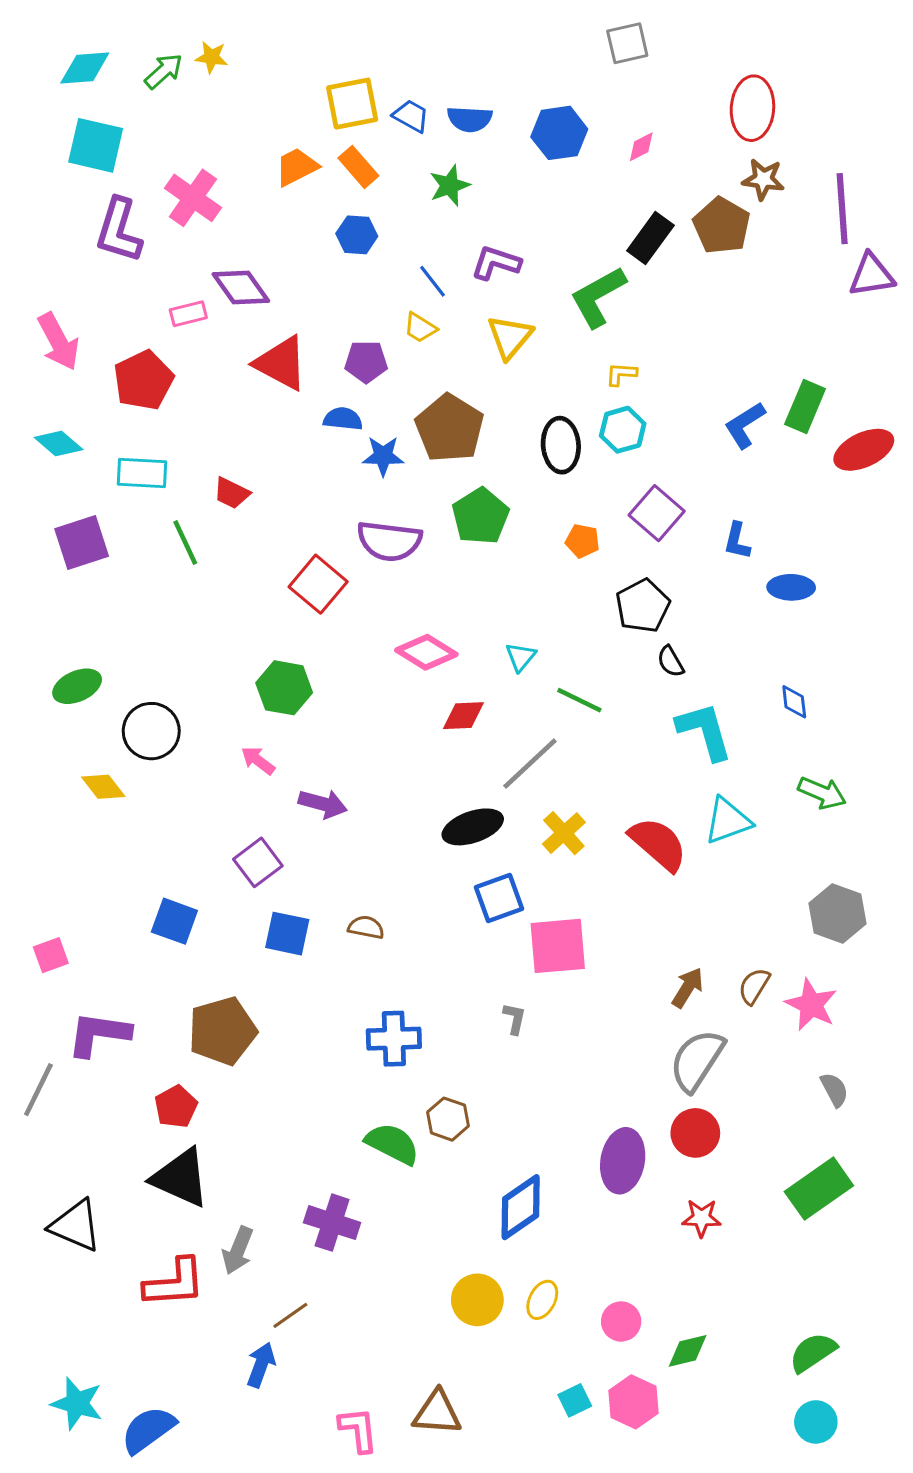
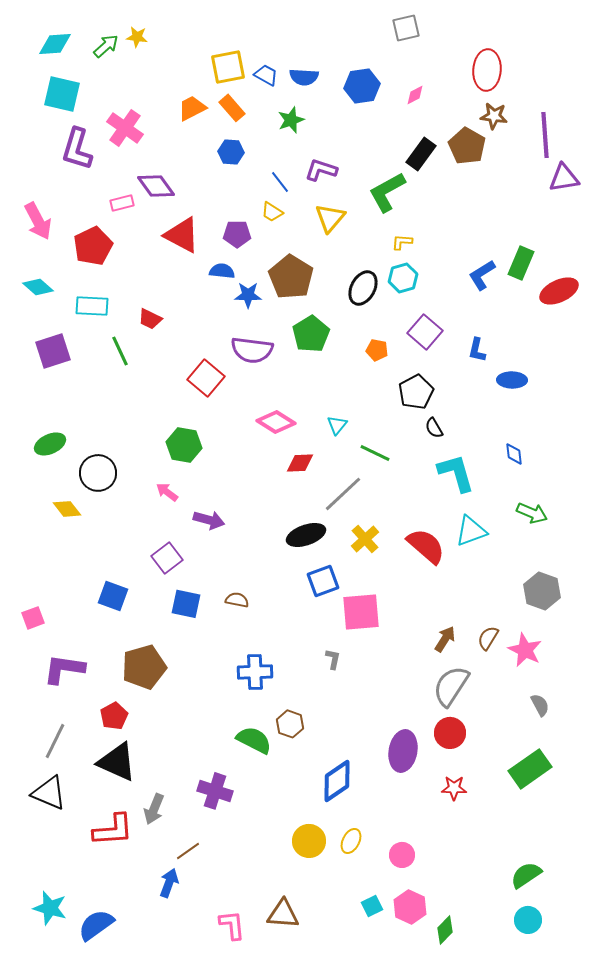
black ellipse: (561, 445) -> (363, 288), turned 32
gray line: (38, 1090) -> (55, 741), moved
green diamond: (688, 1351) -> (445, 930), moved, turned -32

